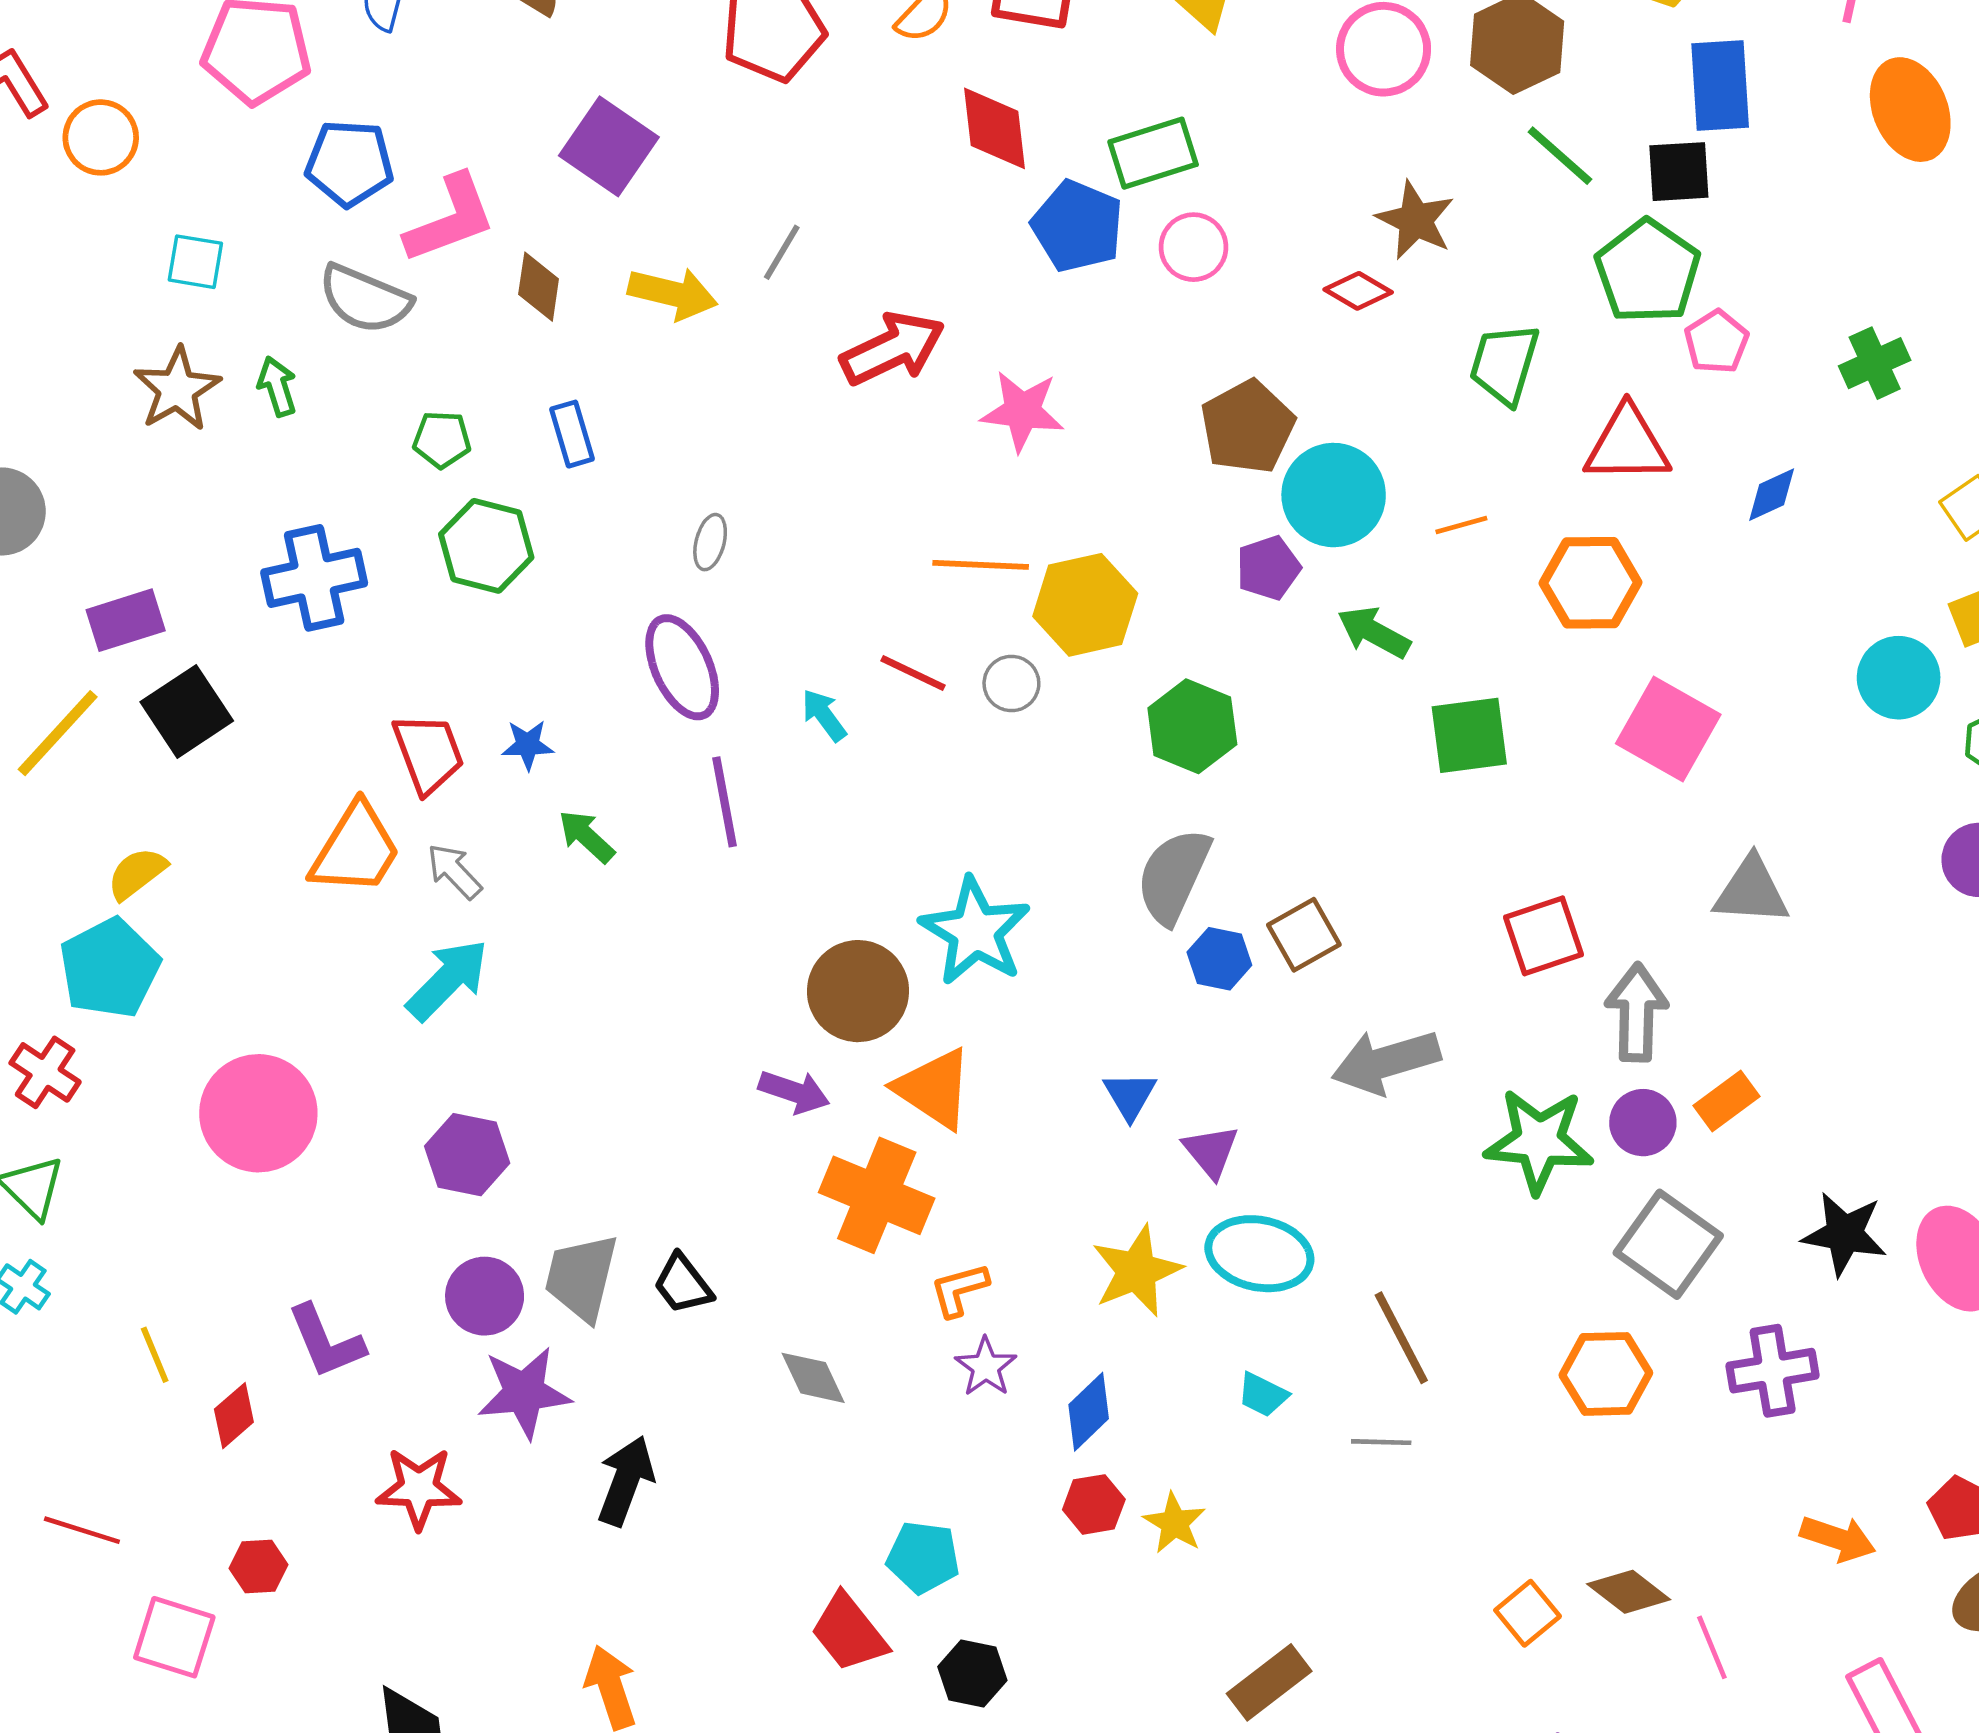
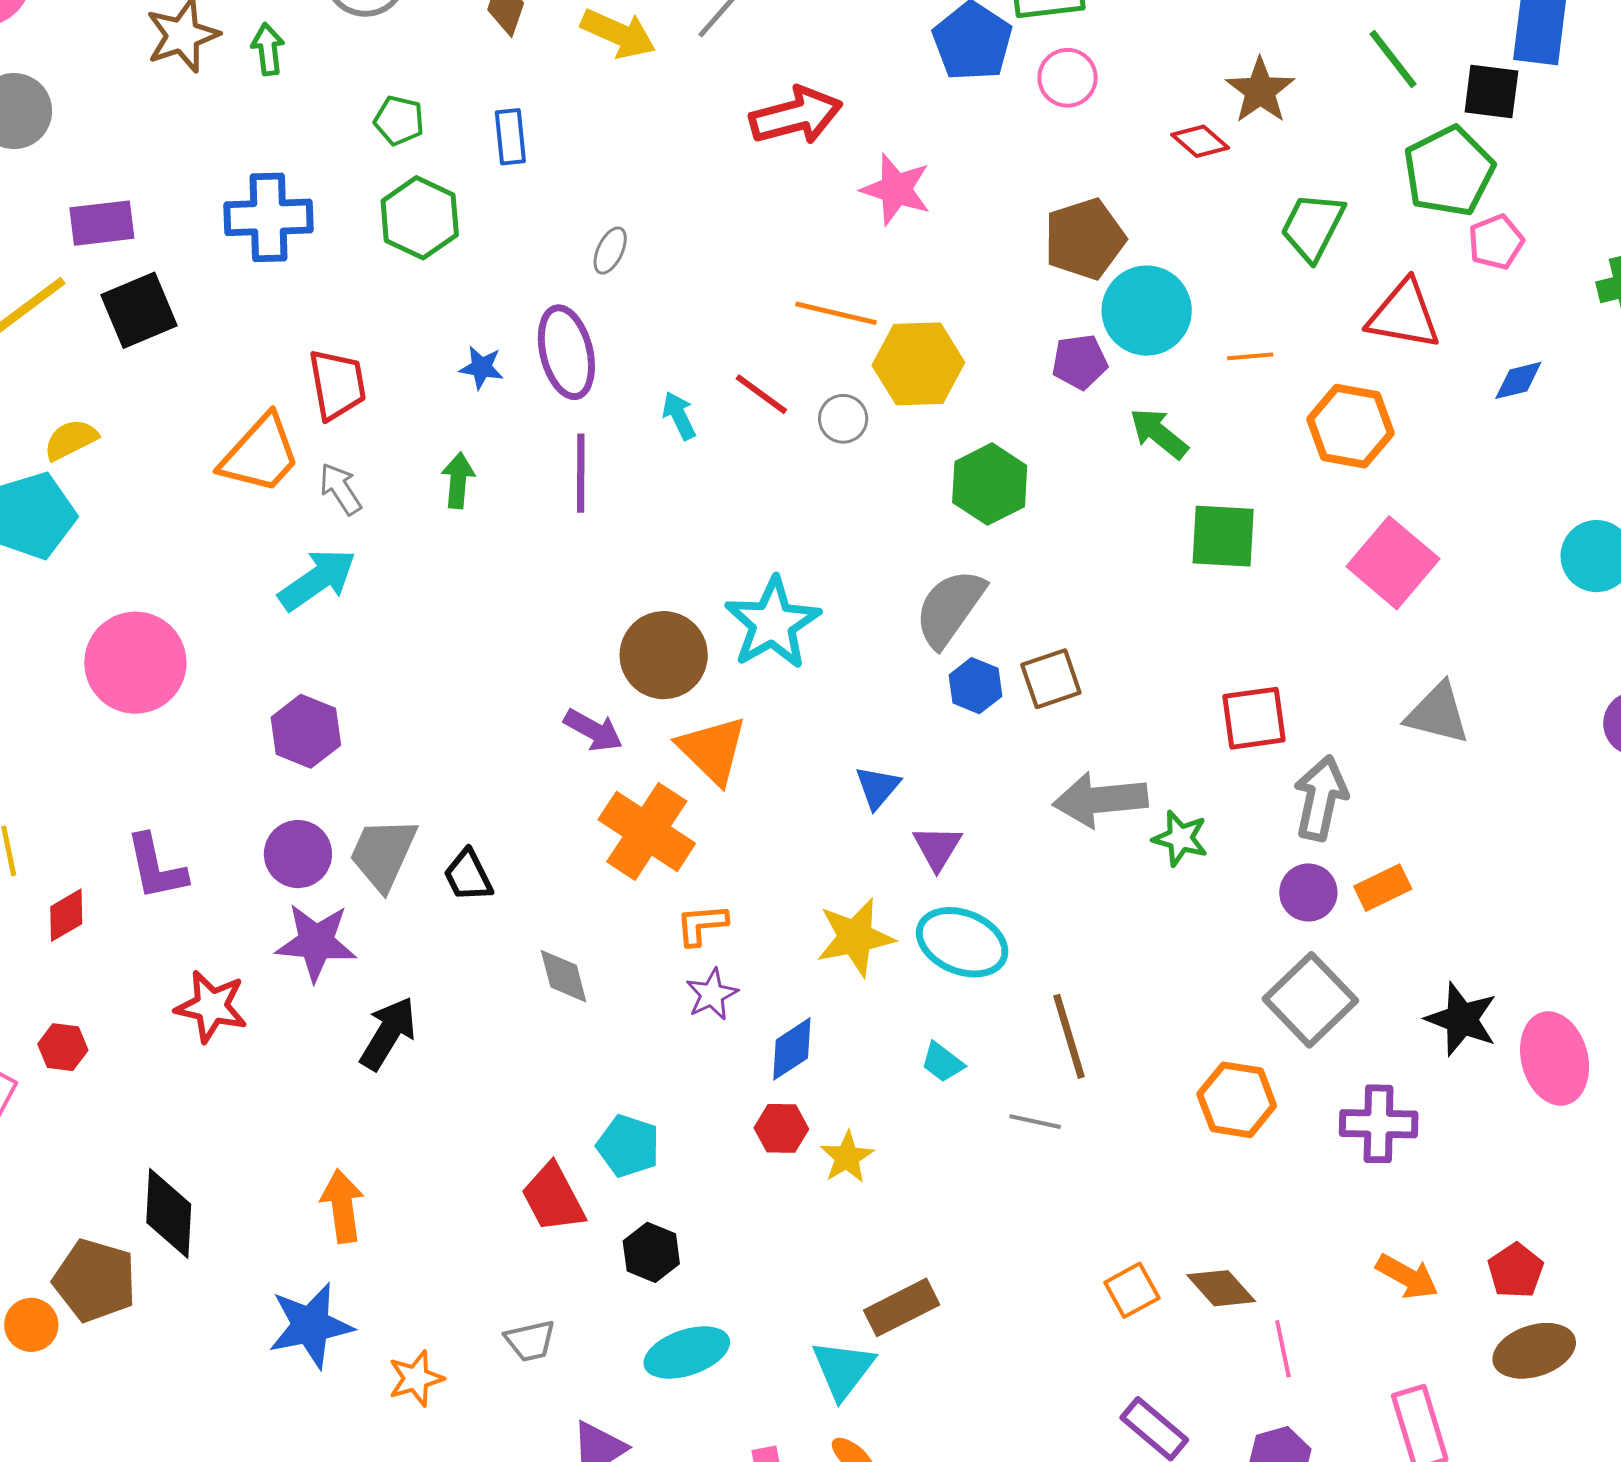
blue star: (528, 745) -> (481, 368), moved
green arrow: (586, 836) -> (458, 480), turned 42
green star: (1539, 1141) -> (1180, 838), moved, size x0.6

